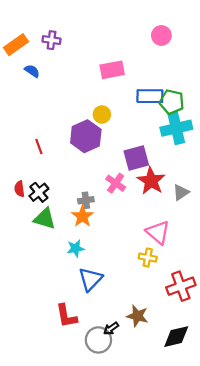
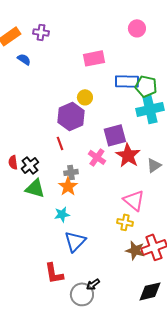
red line: (39, 147) -> (60, 143), moved
brown star: (137, 316) -> (135, 250), moved

